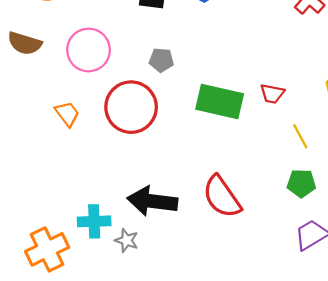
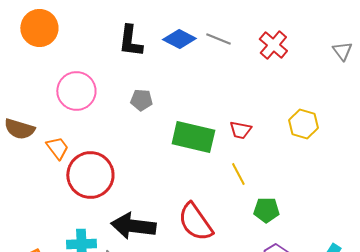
brown semicircle: (25, 43) -> (19, 129), moved
red circle: (131, 107) -> (90, 175), moved
yellow line: (300, 136) -> (238, 174), moved

